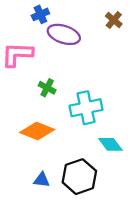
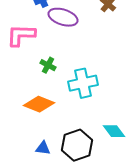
cyan diamond: (110, 144) -> (114, 131), moved

